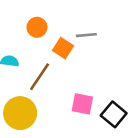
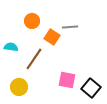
yellow circle: (20, 113) -> (19, 87), size x0.7

